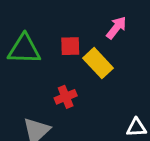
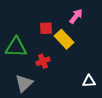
green triangle: (24, 49) -> (16, 47), moved

